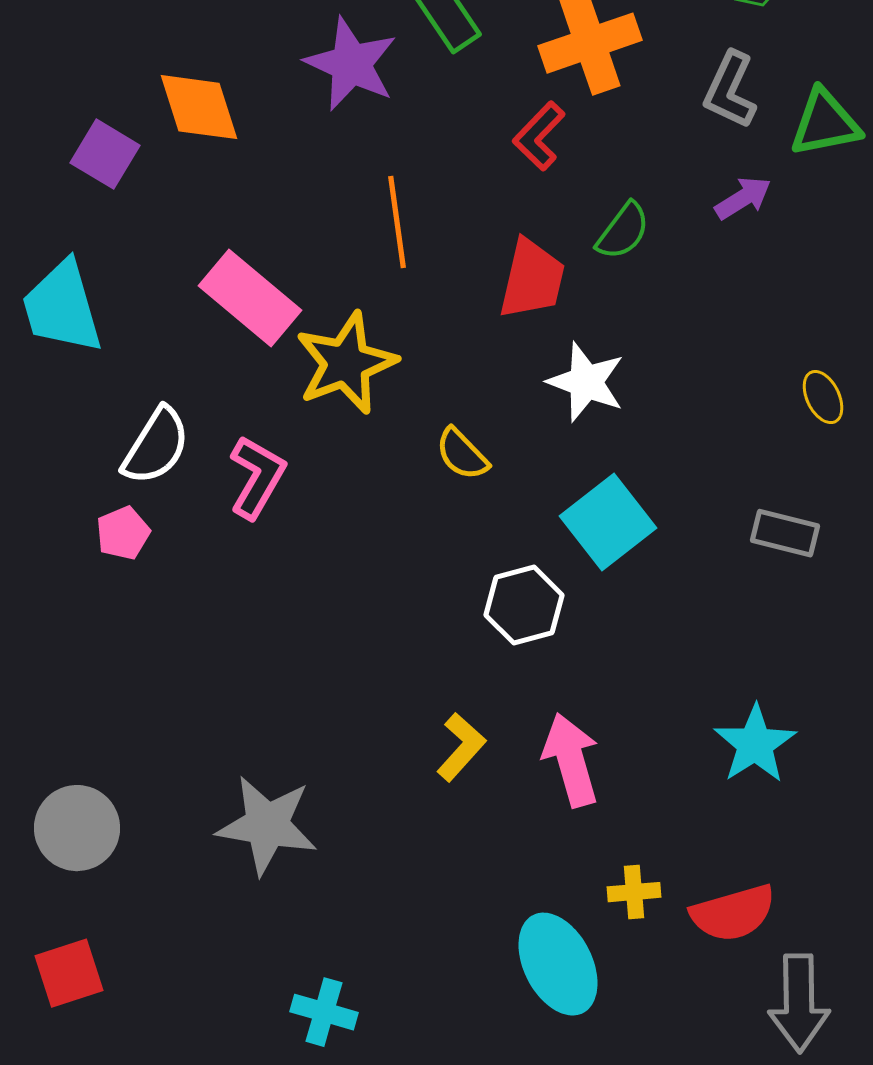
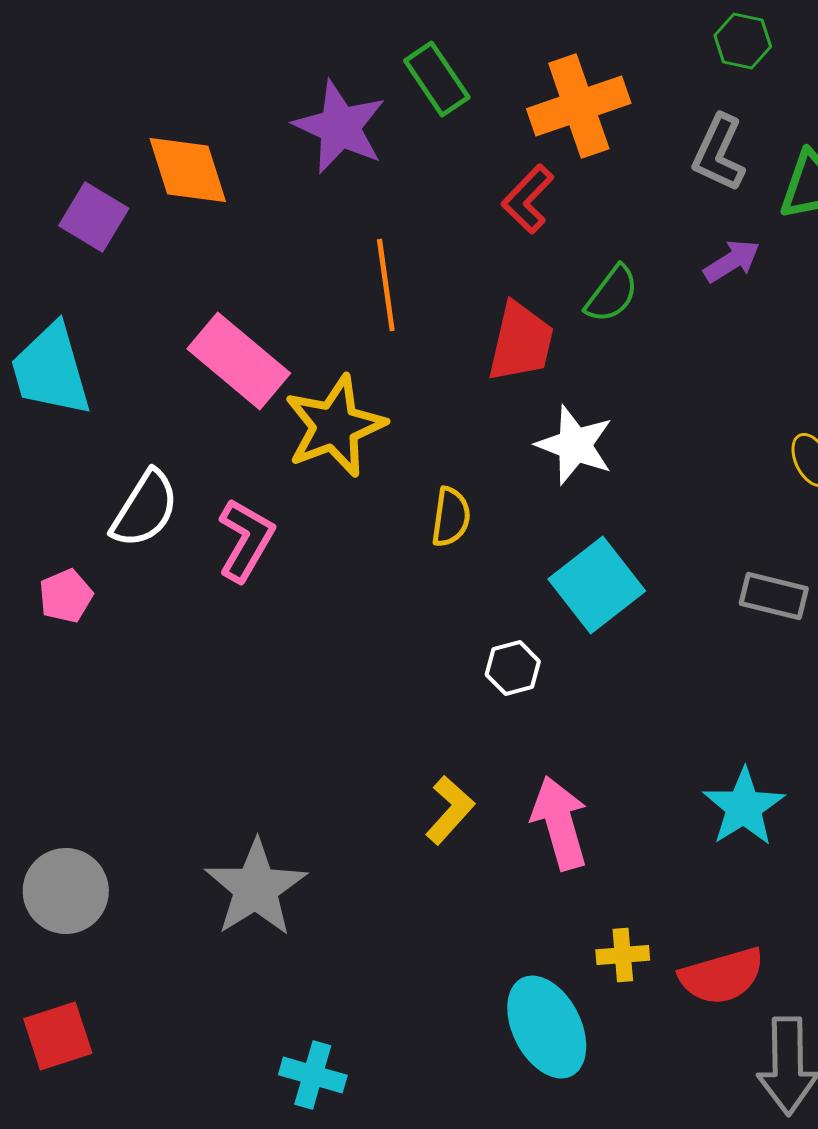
yellow semicircle: (462, 454) -> (451, 517), turned -128
pink pentagon: (123, 533) -> (66, 596), moved
white hexagon: (524, 605) -> (513, 668), size x0.7
gray star: (267, 825) -> (256, 888), turned 30

